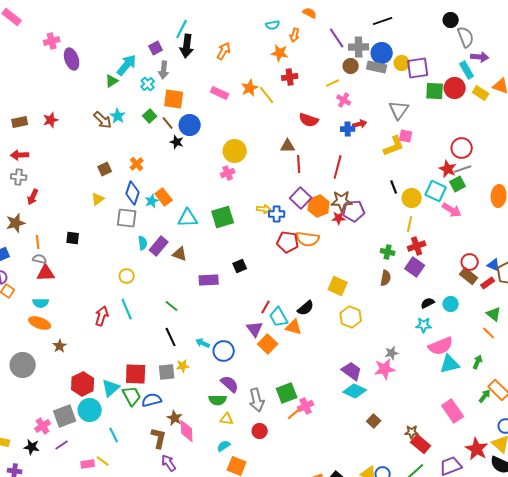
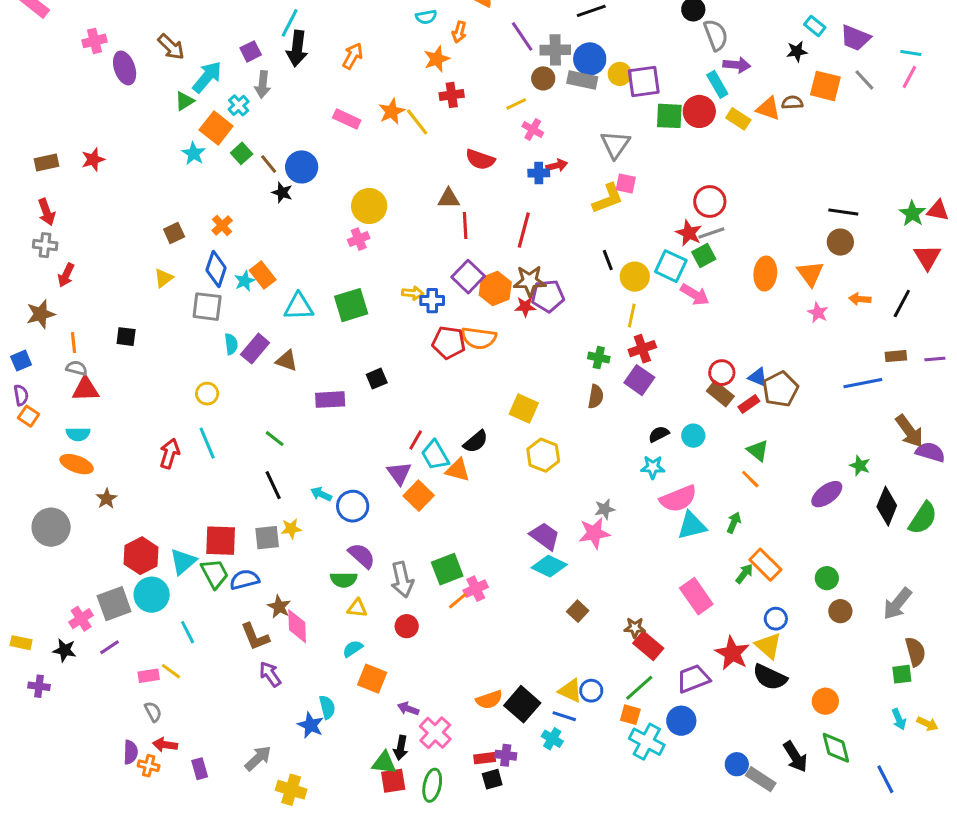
orange star: (280, 53) -> (437, 59), turned -30
orange square: (174, 99) -> (216, 128), moved, turned 30
brown arrow: (103, 120) -> (171, 47), moved
red arrow: (20, 155) -> (47, 212), turned -108
brown L-shape: (159, 438) -> (255, 637), turned 145

